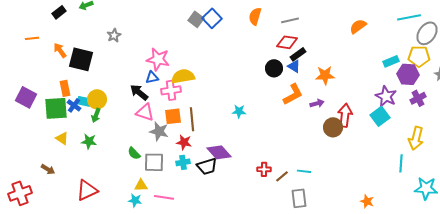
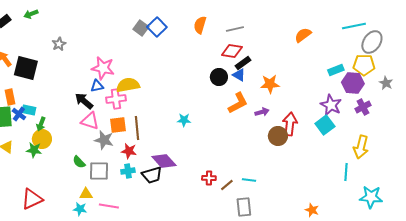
yellow circle: (97, 99) -> (42, 139), moved

